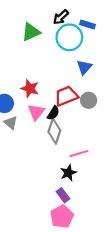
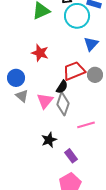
red star: (30, 89) -> (40, 53), moved
pink triangle: (36, 112) -> (45, 101), moved
black star: (68, 173) -> (49, 140), moved
purple rectangle: (63, 195) -> (71, 156), moved

